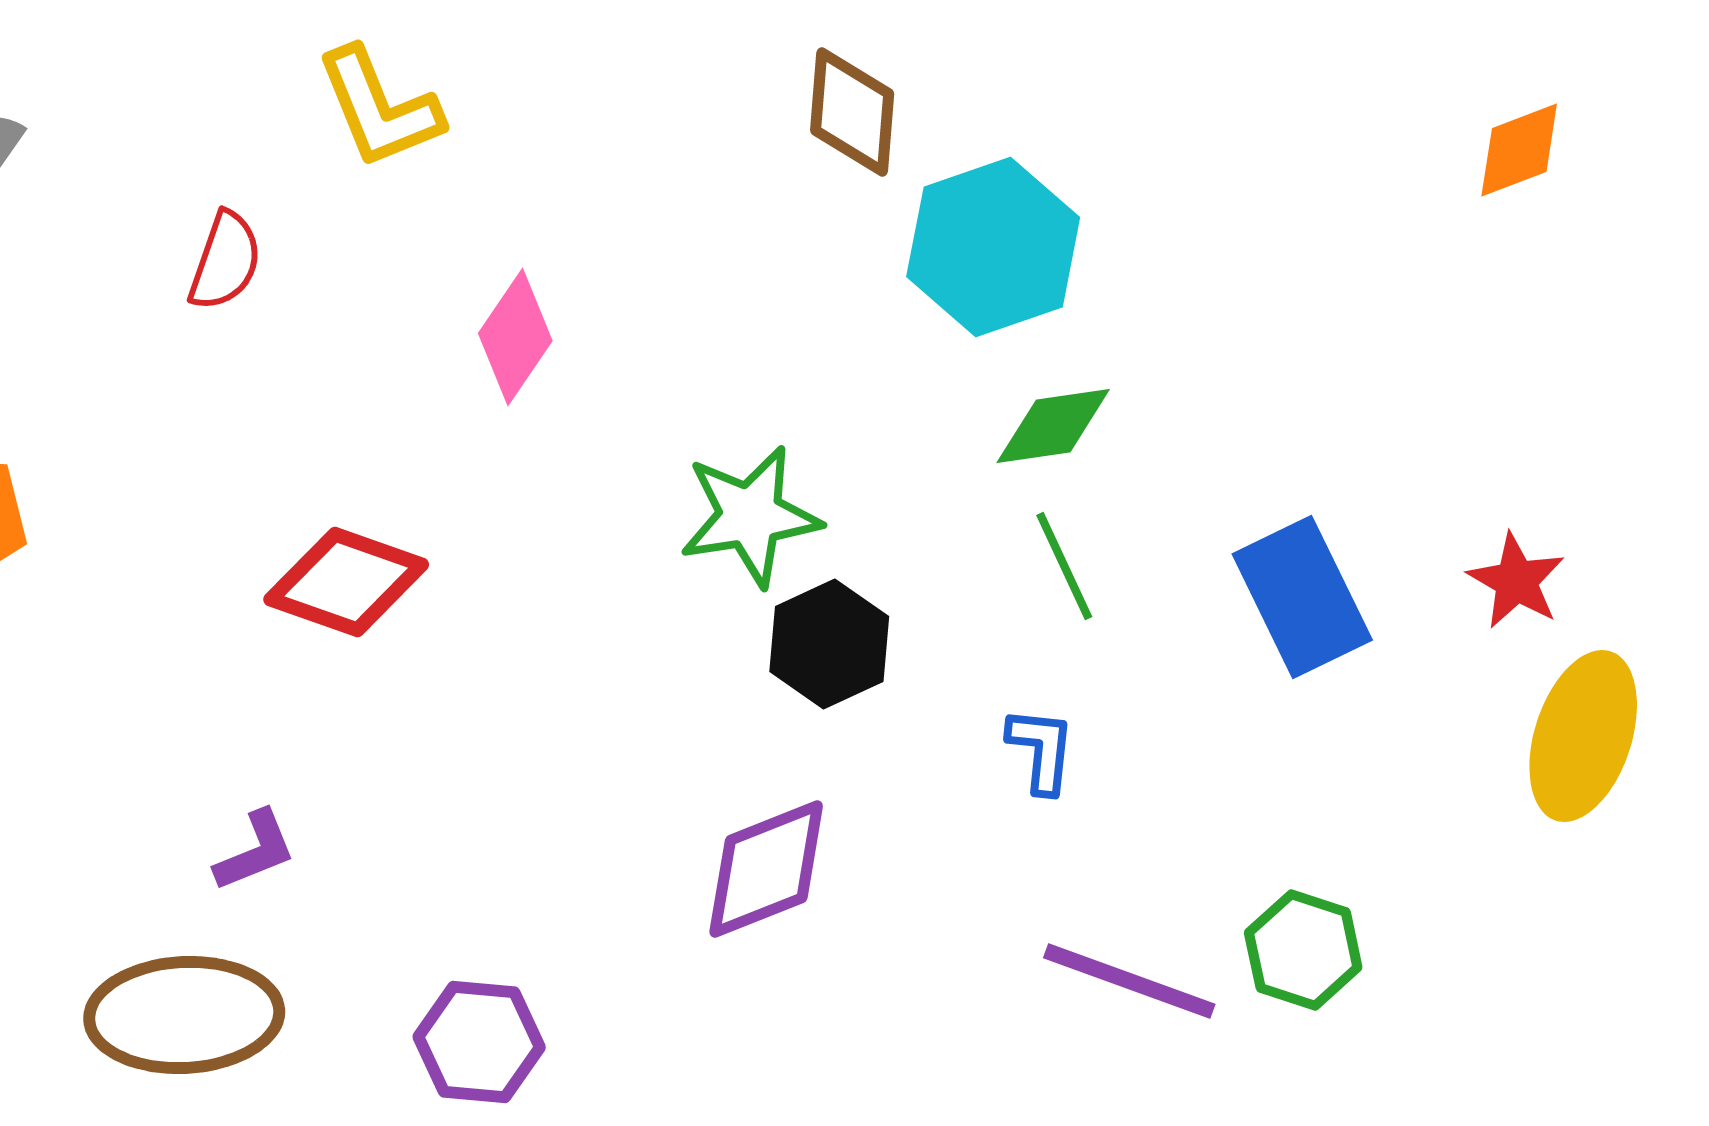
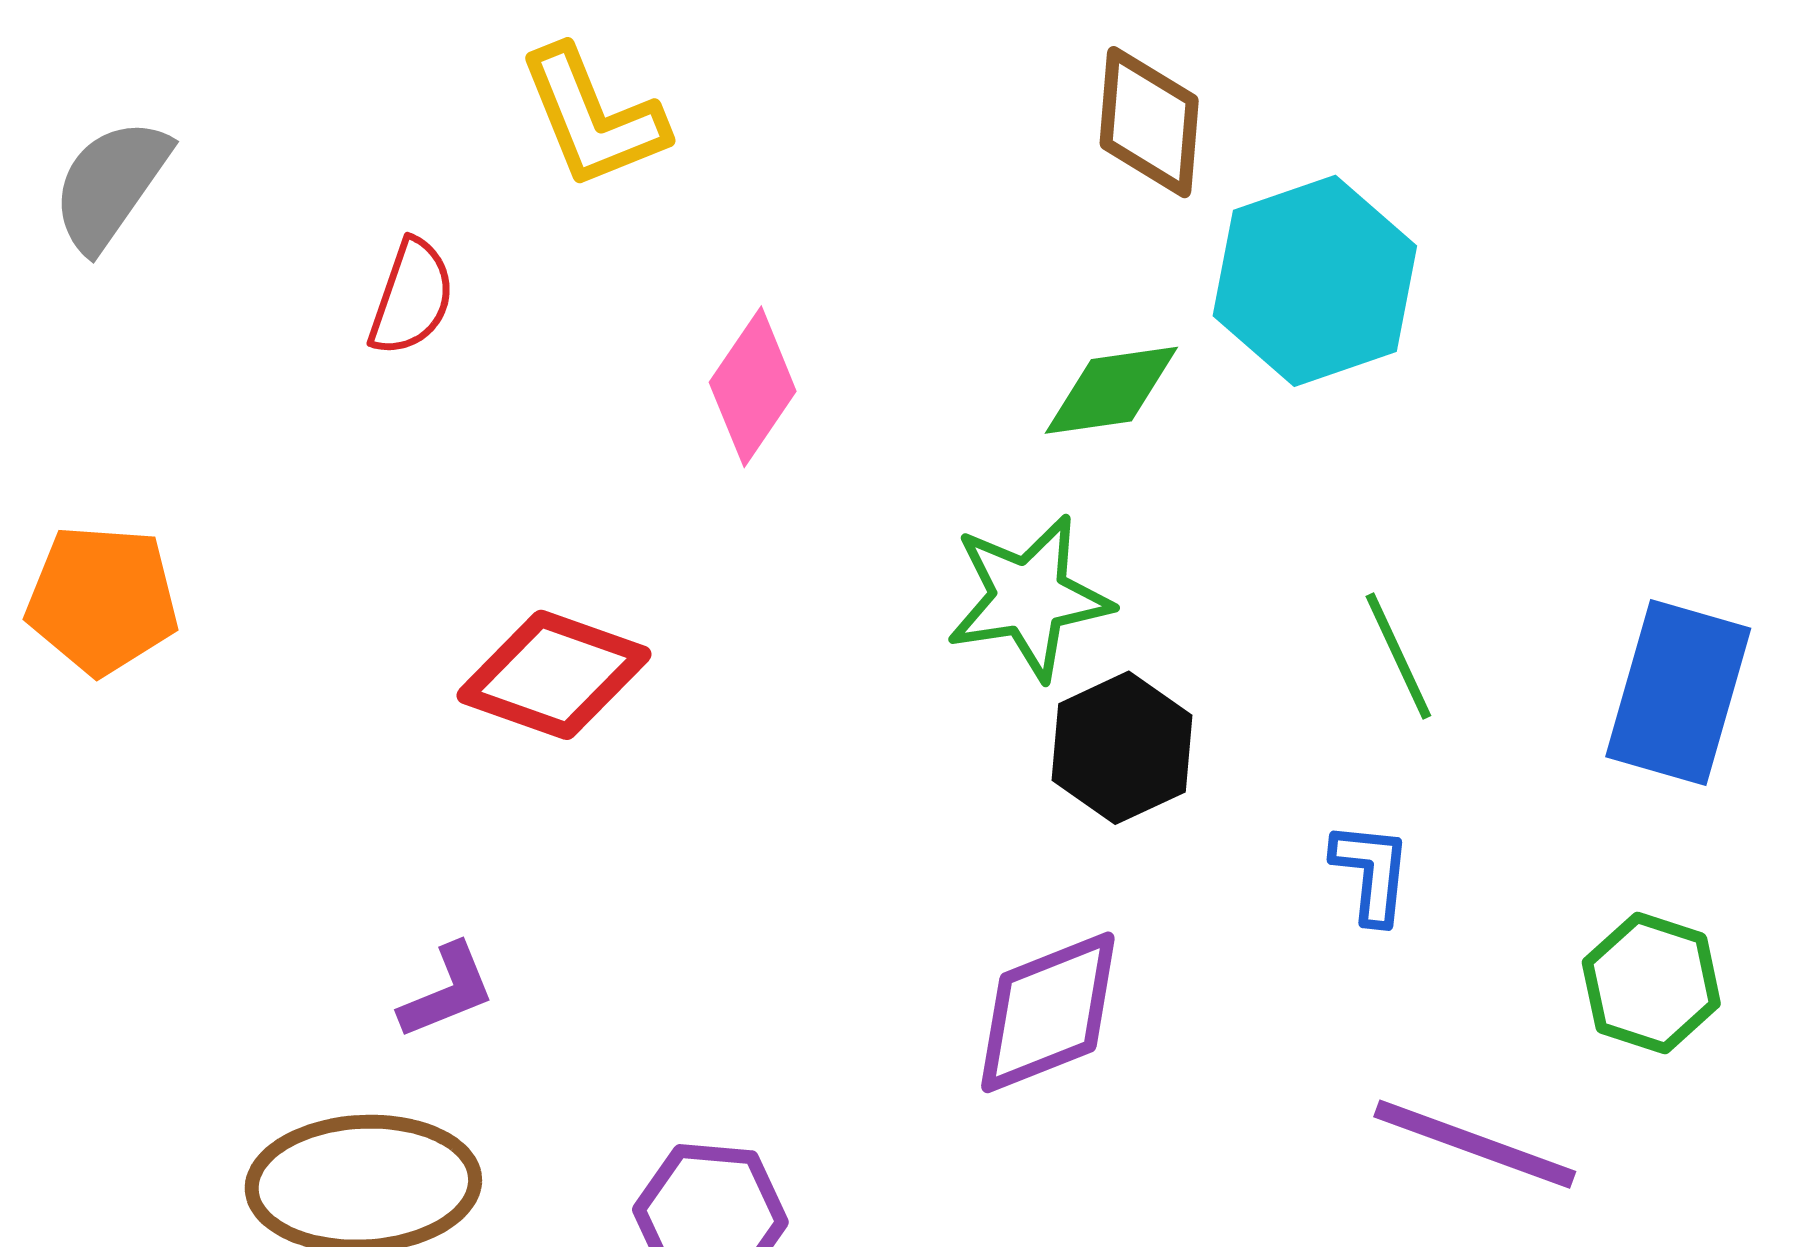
green diamond: (1053, 426) -> (1111, 390), moved
blue rectangle: (1302, 597) -> (1678, 693), turned 42
green hexagon: (1303, 950) -> (1651, 983), moved

